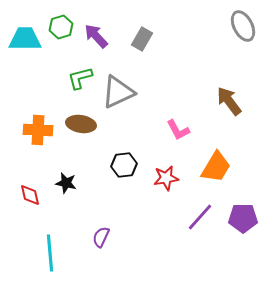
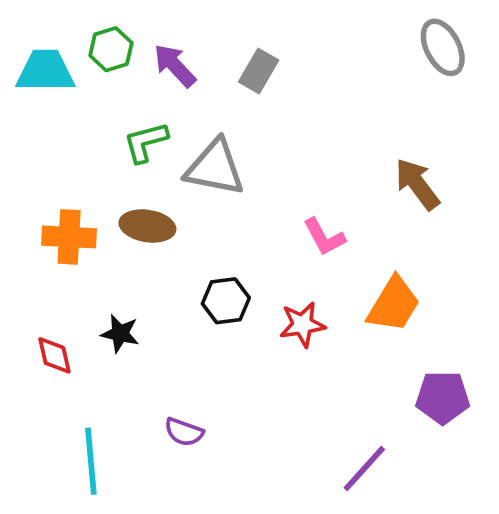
gray triangle: (118, 92) -> (215, 168), turned 36
purple line: (200, 217) -> (364, 468), moved
purple semicircle: (101, 237) -> (184, 432), turned -95

